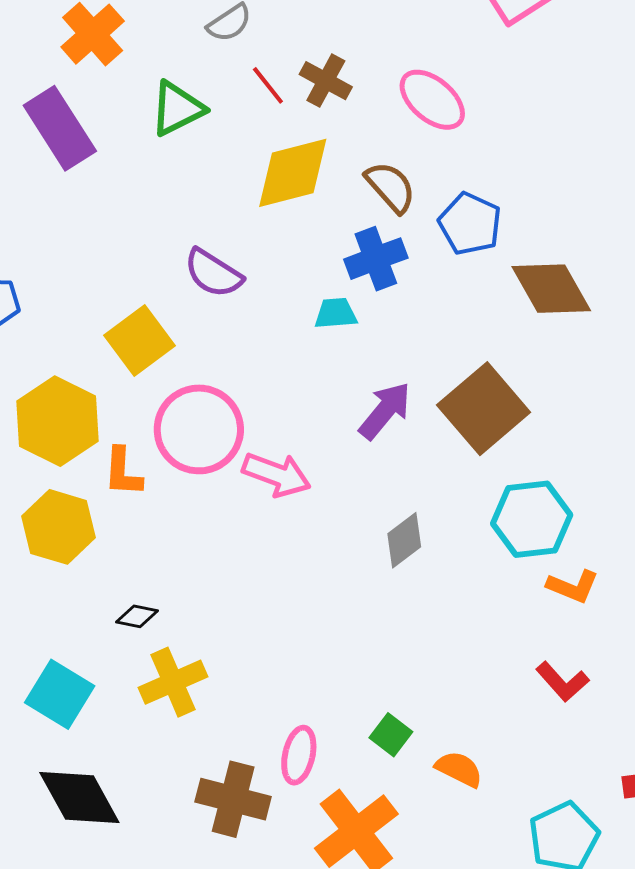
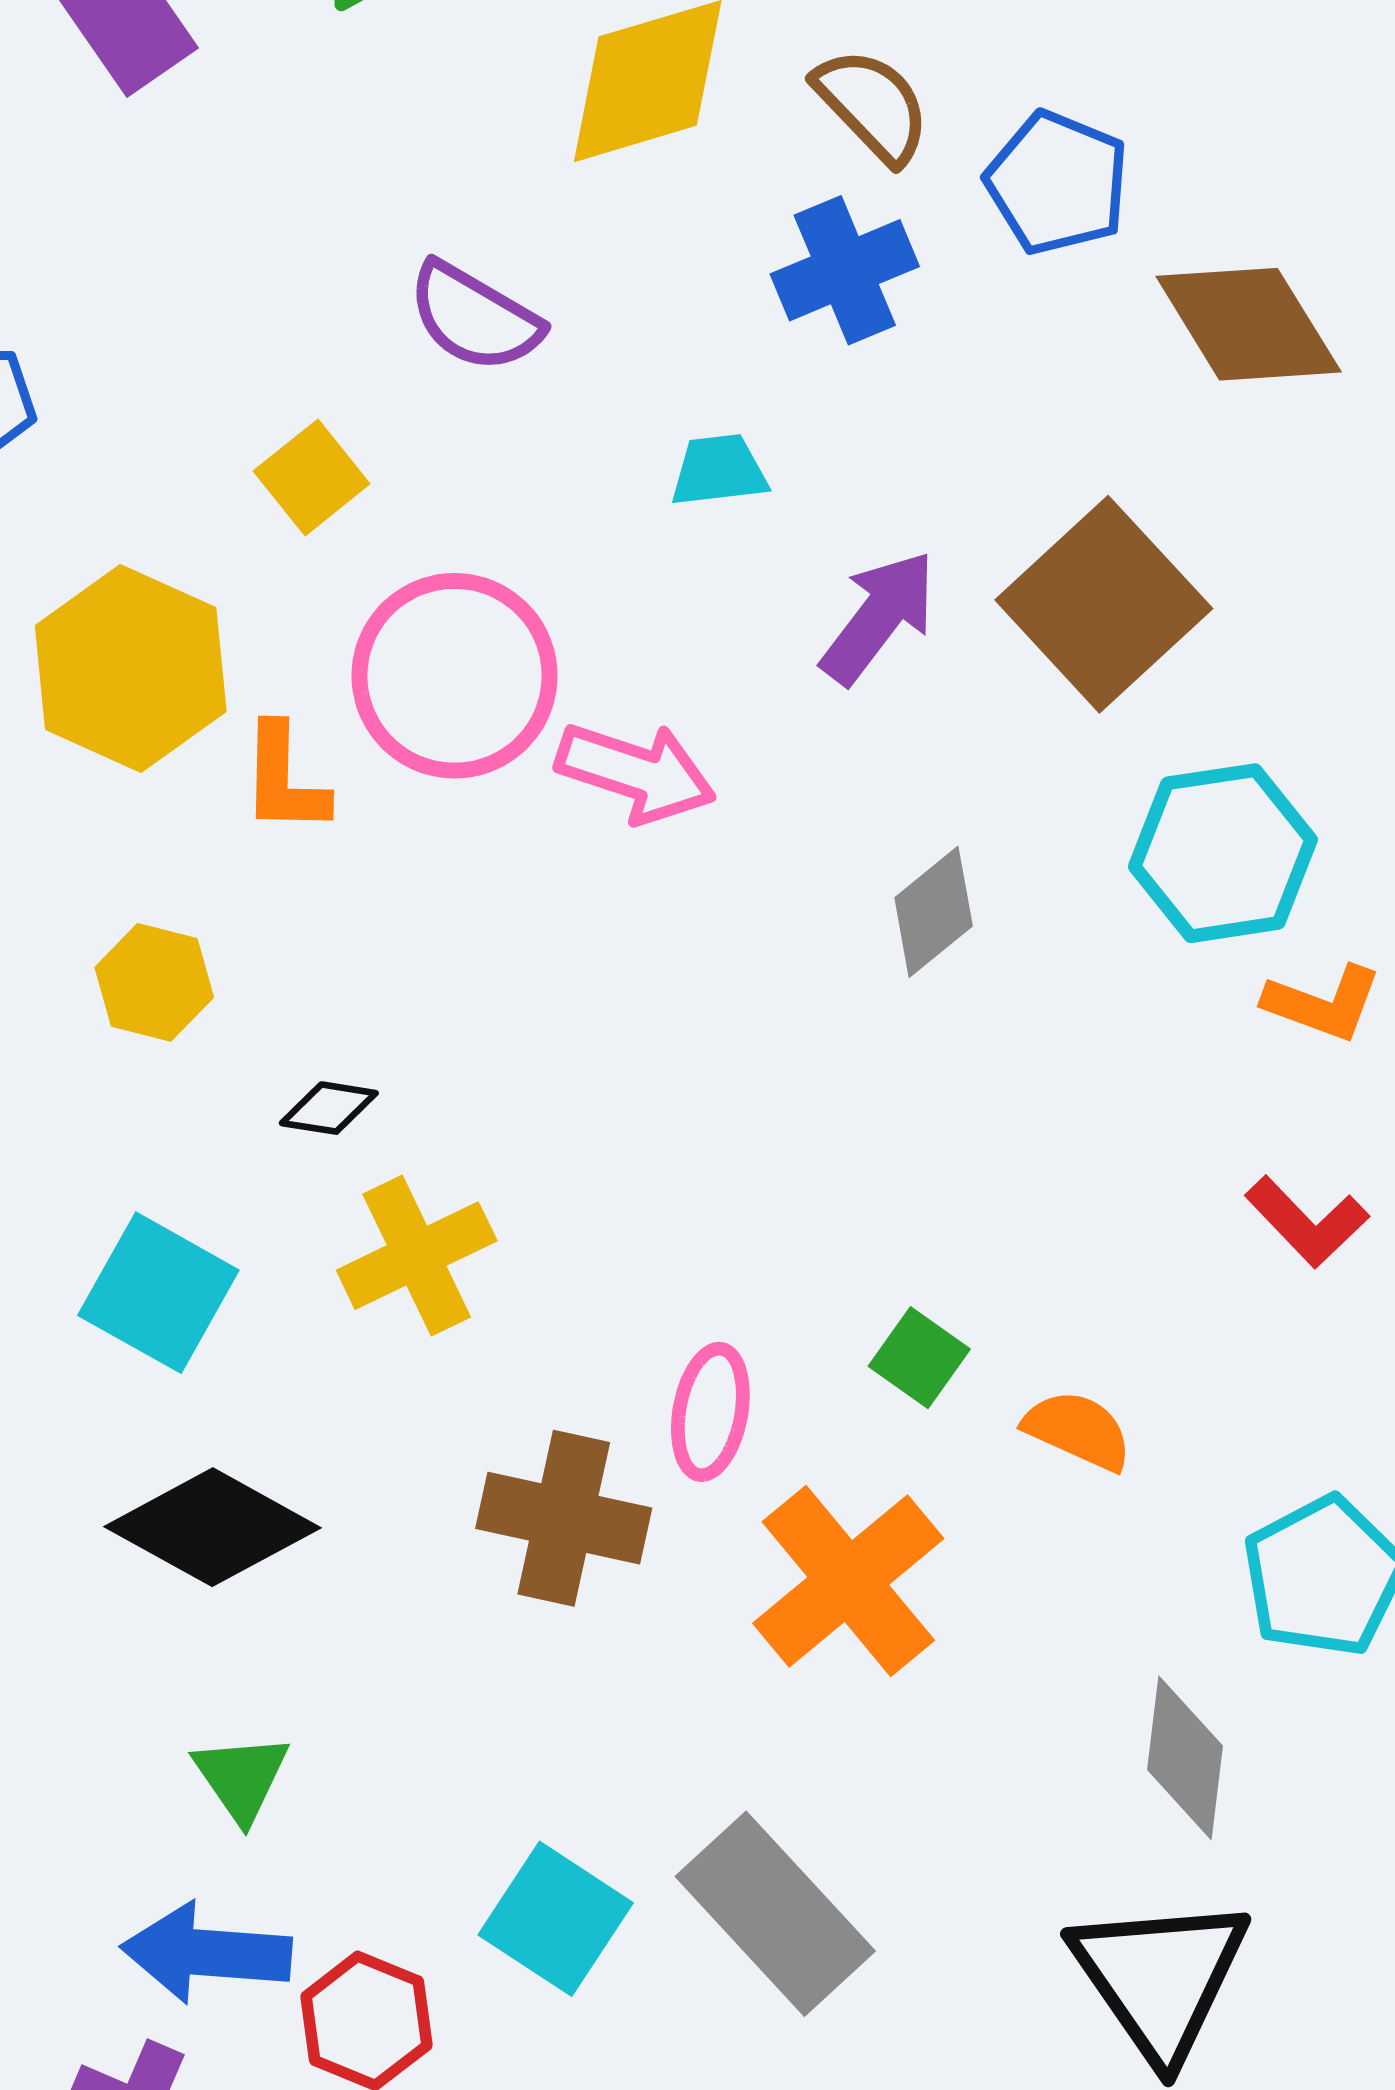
cyan trapezoid: (336, 313) -> (719, 470), moved
yellow square: (140, 341) -> (312, 477), size x0.7
yellow hexagon: (58, 527) -> (154, 982), moved, size x0.7
black diamond: (79, 798) -> (212, 1527), turned -30

